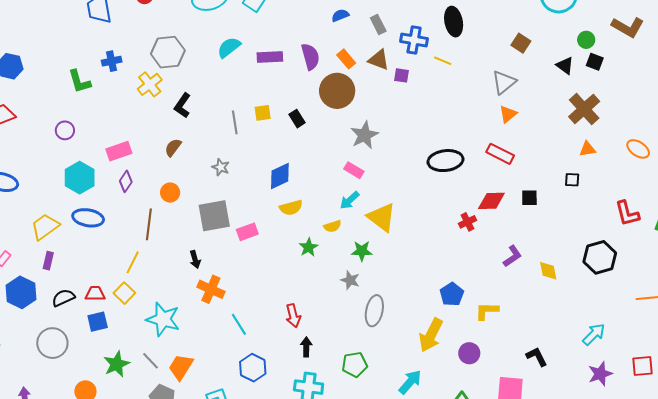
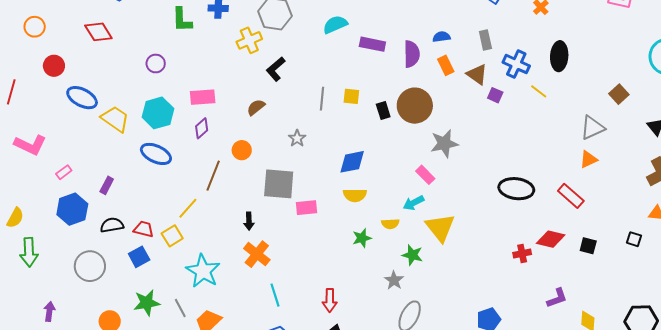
blue semicircle: (340, 15) -> (442, 37), moved
brown circle: (337, 91) -> (415, 106), moved
yellow trapezoid: (45, 227) -> (115, 119), moved, turned 56
blue square: (98, 322) -> (139, 257), turned -30

